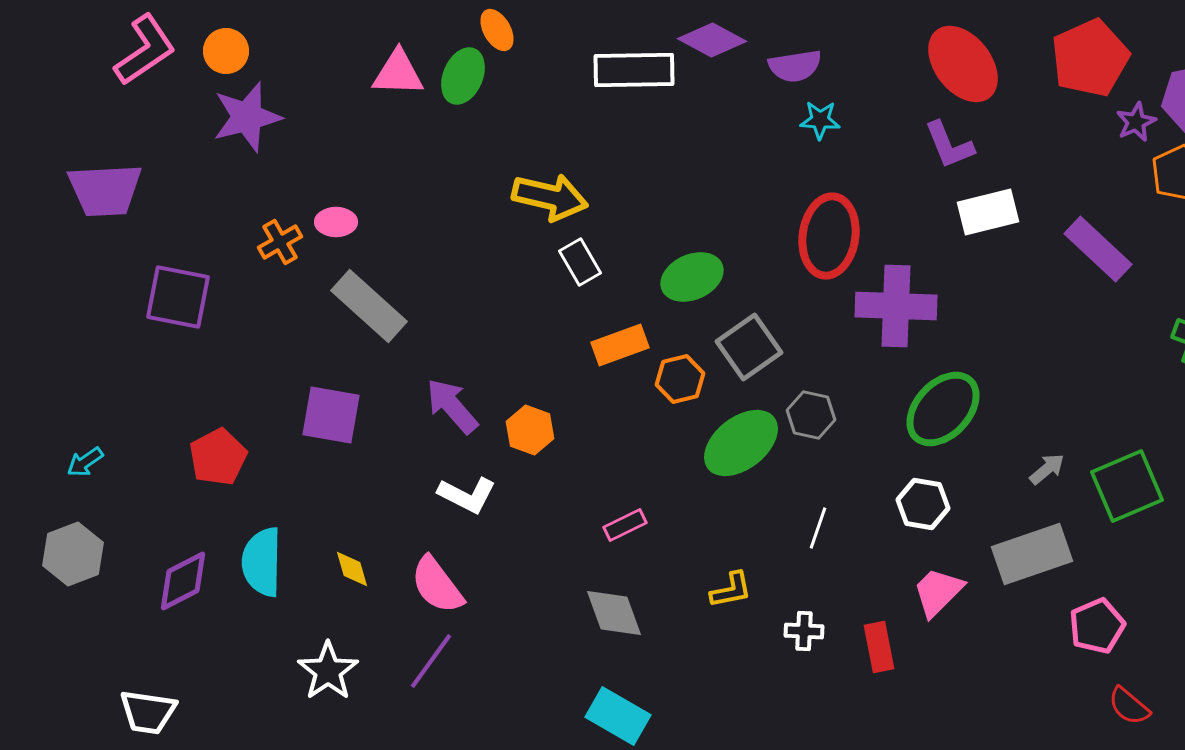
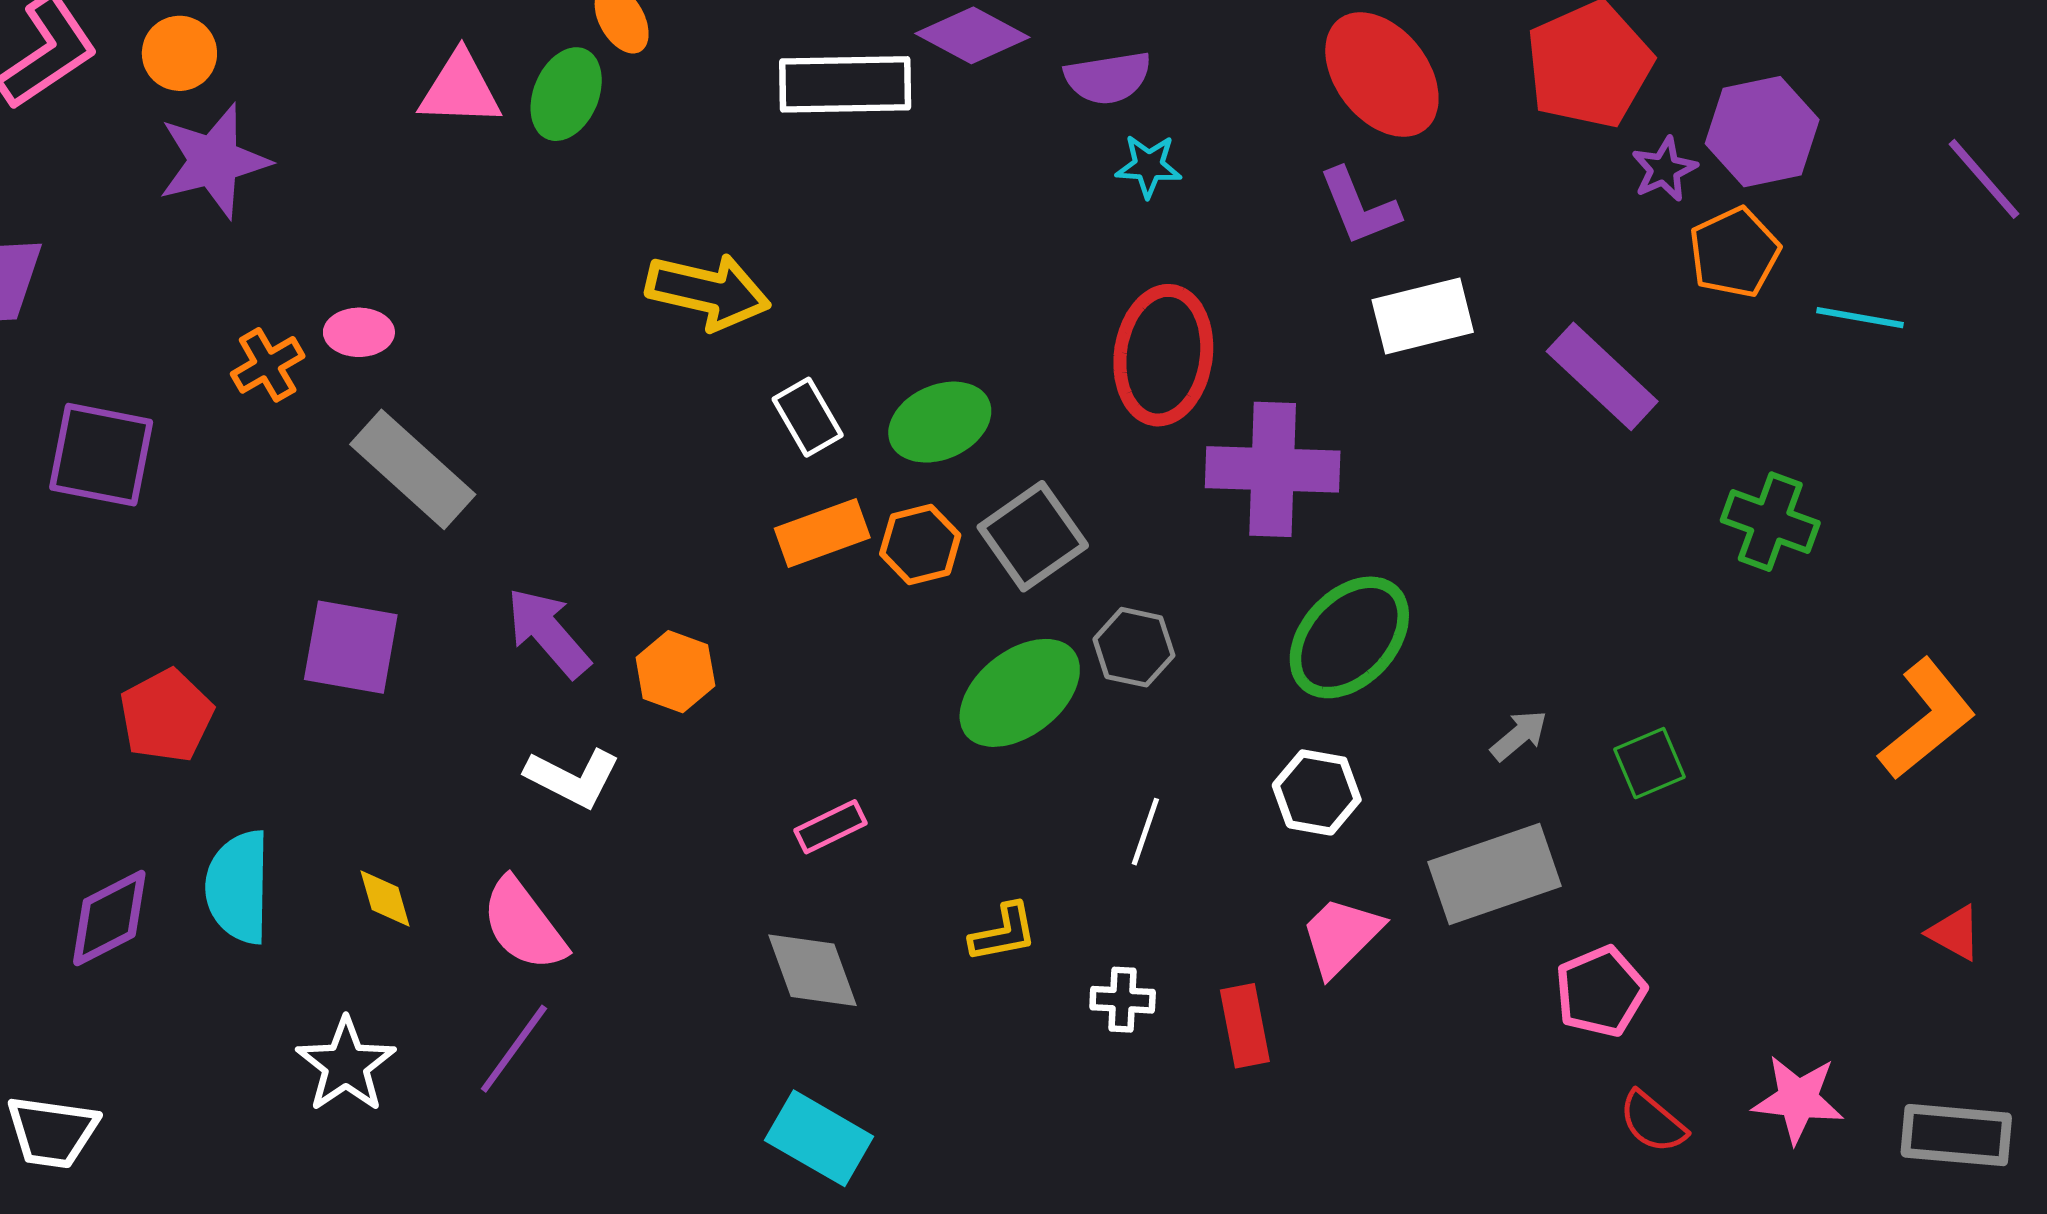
white rectangle: (580, 262) -> (808, 417), moved
orange hexagon: (680, 379) -> (920, 544), moved
green square: (1127, 486) -> (1650, 763), size x0.6

